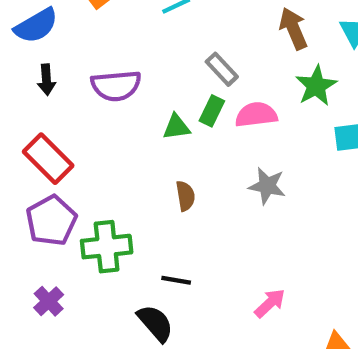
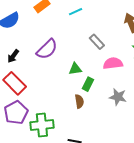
black arrow: (46, 80) -> (13, 56), moved, turned 40
purple semicircle: (116, 86) -> (47, 49), turned -40
green rectangle: (212, 111) -> (88, 84), moved

